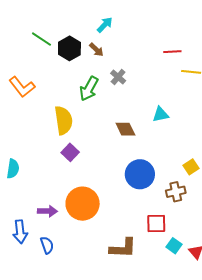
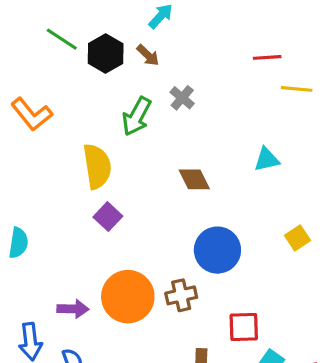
cyan triangle: (161, 115) -> (267, 159), moved
brown cross: (176, 192) -> (181, 295), moved

